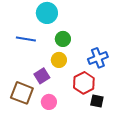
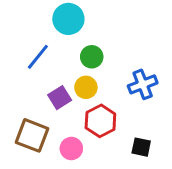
blue line: (26, 39) -> (38, 57), turned -60
purple square: (42, 76) -> (60, 98), moved
red hexagon: (84, 83) -> (100, 121), moved

